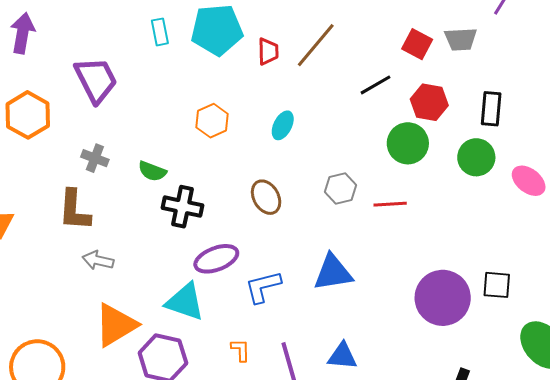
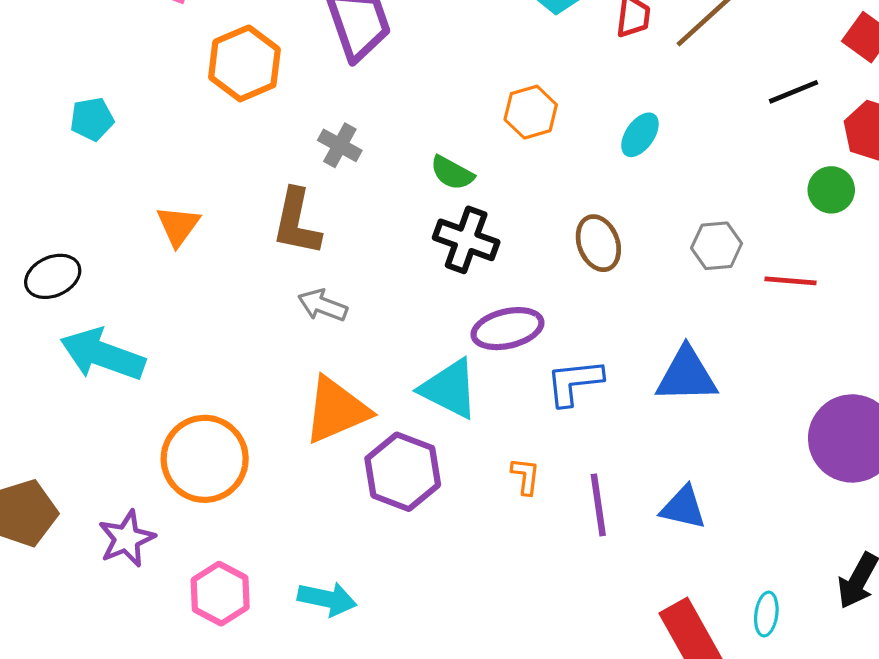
green circle: (408, 143) -> (831, 190), size x0.7
green semicircle: (152, 171) -> (452, 173), moved

